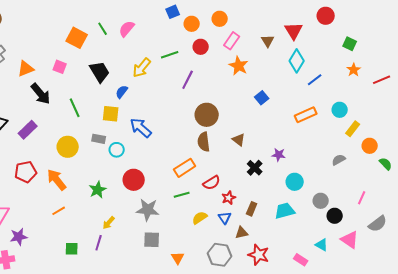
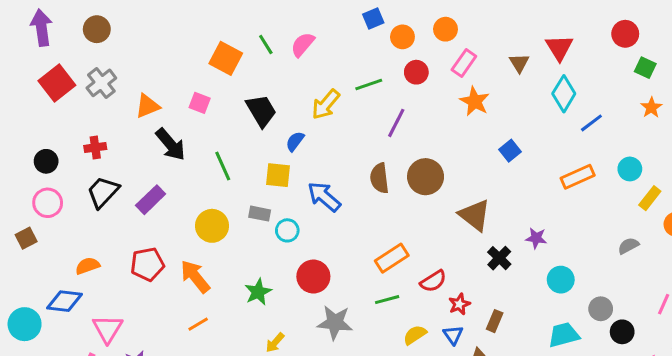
red circle: (326, 16) -> (625, 34), moved
brown triangle: (239, 140) -> (475, 215), size x1.6
brown semicircle: (204, 142) -> (379, 178), moved
cyan trapezoid: (285, 211) -> (564, 335), moved

